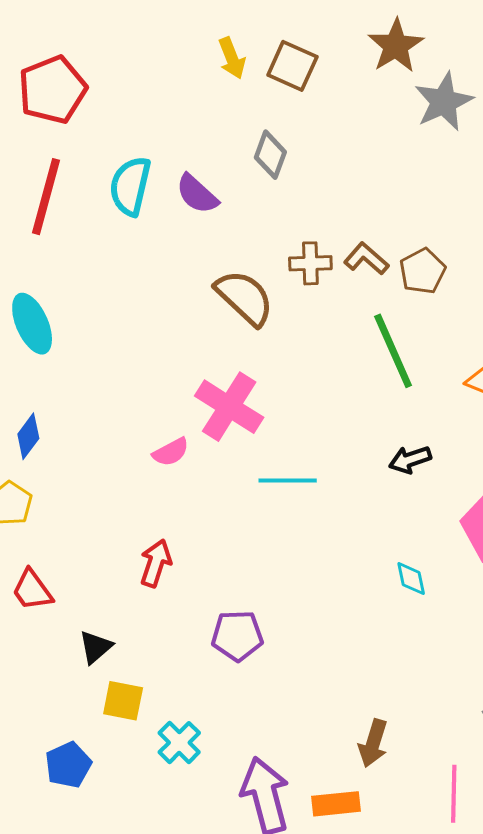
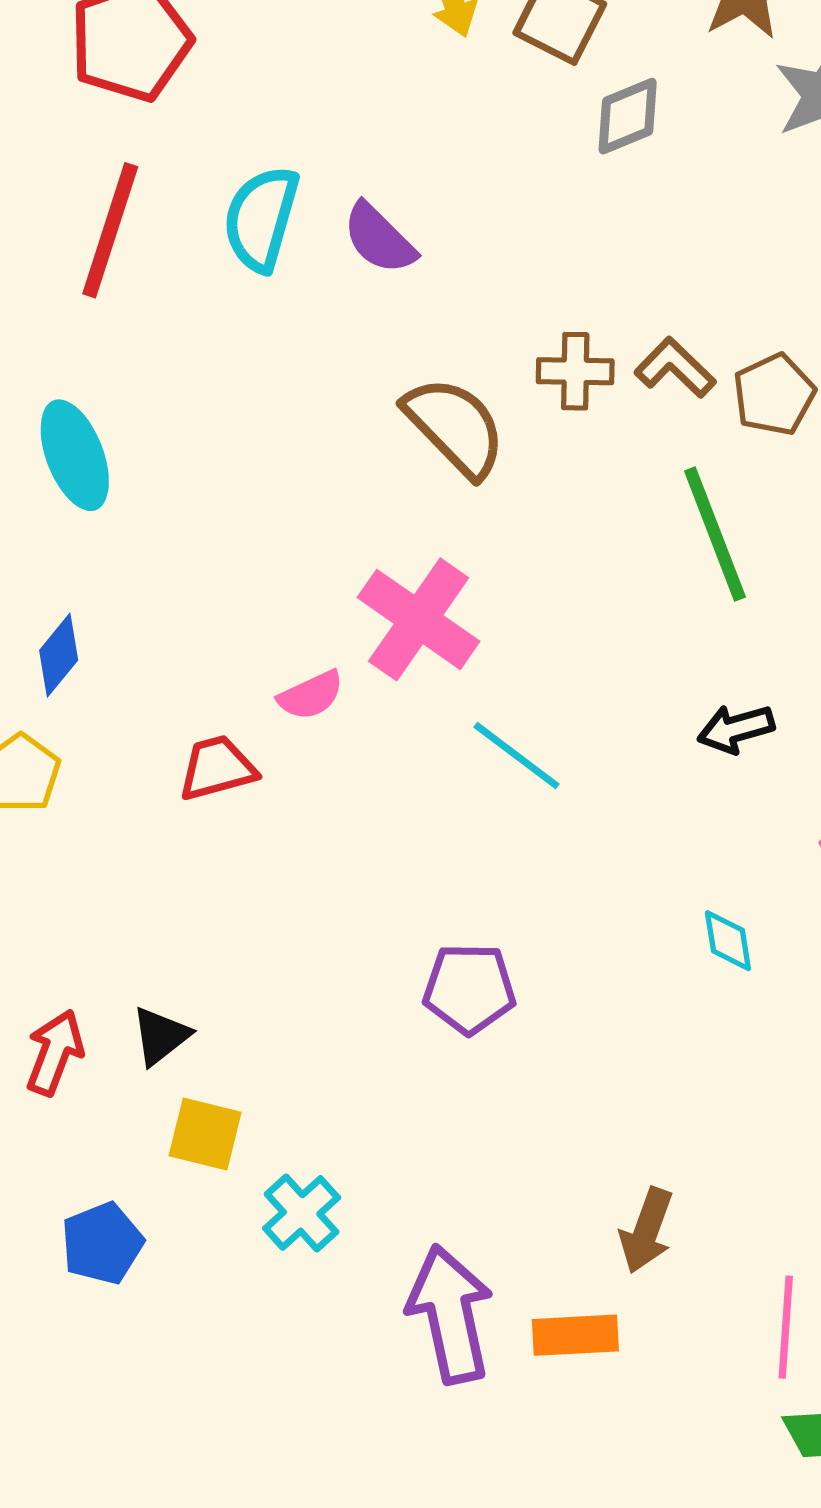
gray diamond: (270, 155) -> (628, 116), moved, turned 45
cyan line: (288, 480) -> (517, 756), turned 34
red arrow: (156, 563) -> (55, 1053), moved
red trapezoid: (32, 590) -> (217, 768), moved, turned 108
purple pentagon: (237, 636) -> (469, 989), moved

